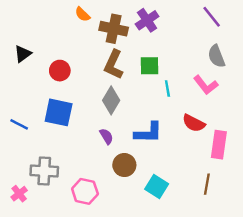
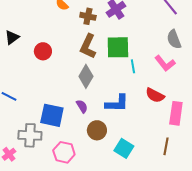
brown cross: (114, 29) -> (88, 16), size x0.7
green square: (149, 66) -> (118, 47), size x1.4
blue square: (59, 112) -> (52, 115), moved

